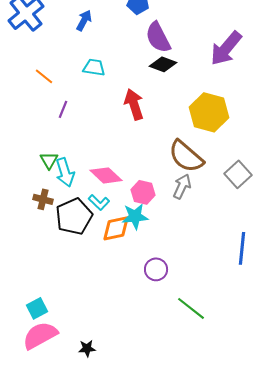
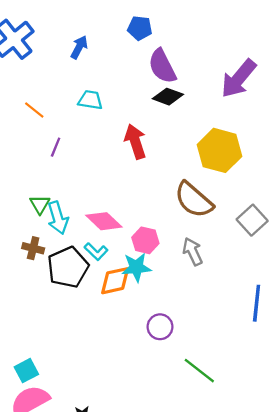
gray arrow: (182, 186) -> (193, 252), moved, turned -50

